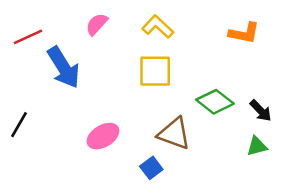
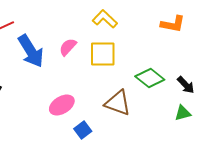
pink semicircle: (97, 24) -> (68, 47), moved
blue square: (151, 168) -> (83, 130), moved

